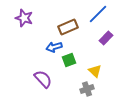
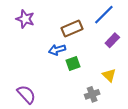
yellow triangle: (95, 71) -> (109, 75), moved
purple semicircle: (43, 79) -> (26, 94), moved

